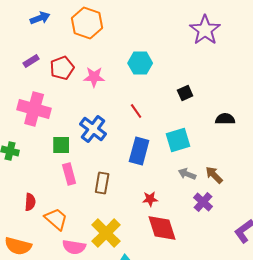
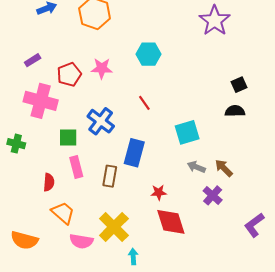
purple rectangle: (31, 61) -> (33, 60), moved
red pentagon: (62, 68) -> (69, 74), moved
black square: (185, 93) -> (239, 85), moved
blue rectangle: (139, 151) -> (134, 153), moved
red semicircle: (30, 202) -> (49, 182), moved

